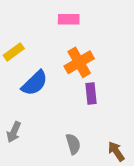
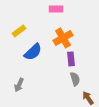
gray semicircle: (73, 144) -> (75, 79), moved

